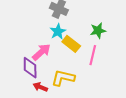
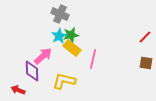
green star: (98, 31) -> (71, 35), moved
red arrow: (40, 87) -> (18, 90), moved

